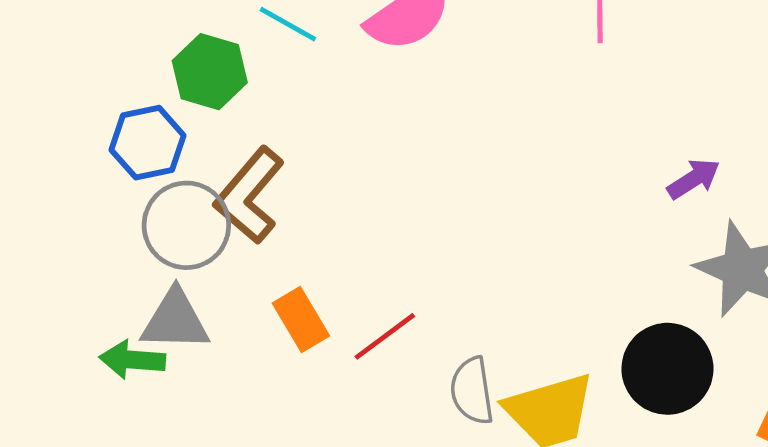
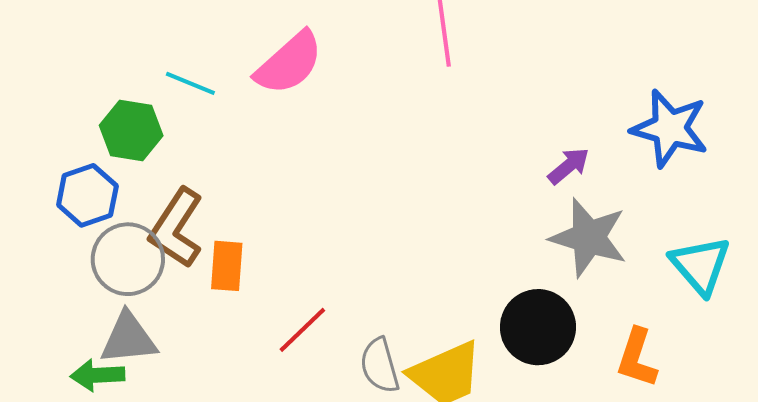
purple arrow: (694, 179) -> (569, 166), moved
orange rectangle: (301, 320) -> (227, 266), moved, turned 42

